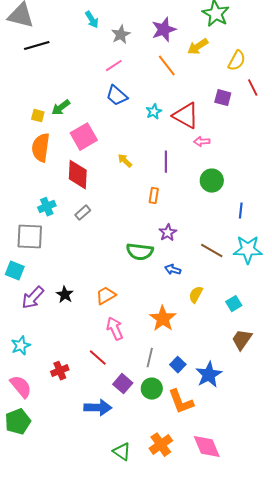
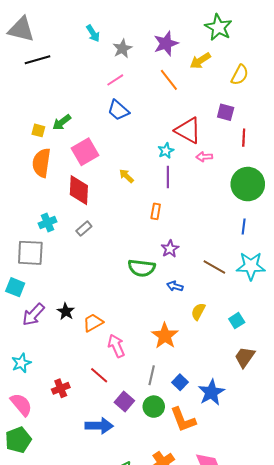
red line: (253, 88) -> (244, 138), moved, turned 30
cyan star: (154, 112) -> (166, 151), moved
green circle: (212, 181) -> (248, 184), moved, size x1.4
orange trapezoid: (106, 296) -> (93, 323), moved

